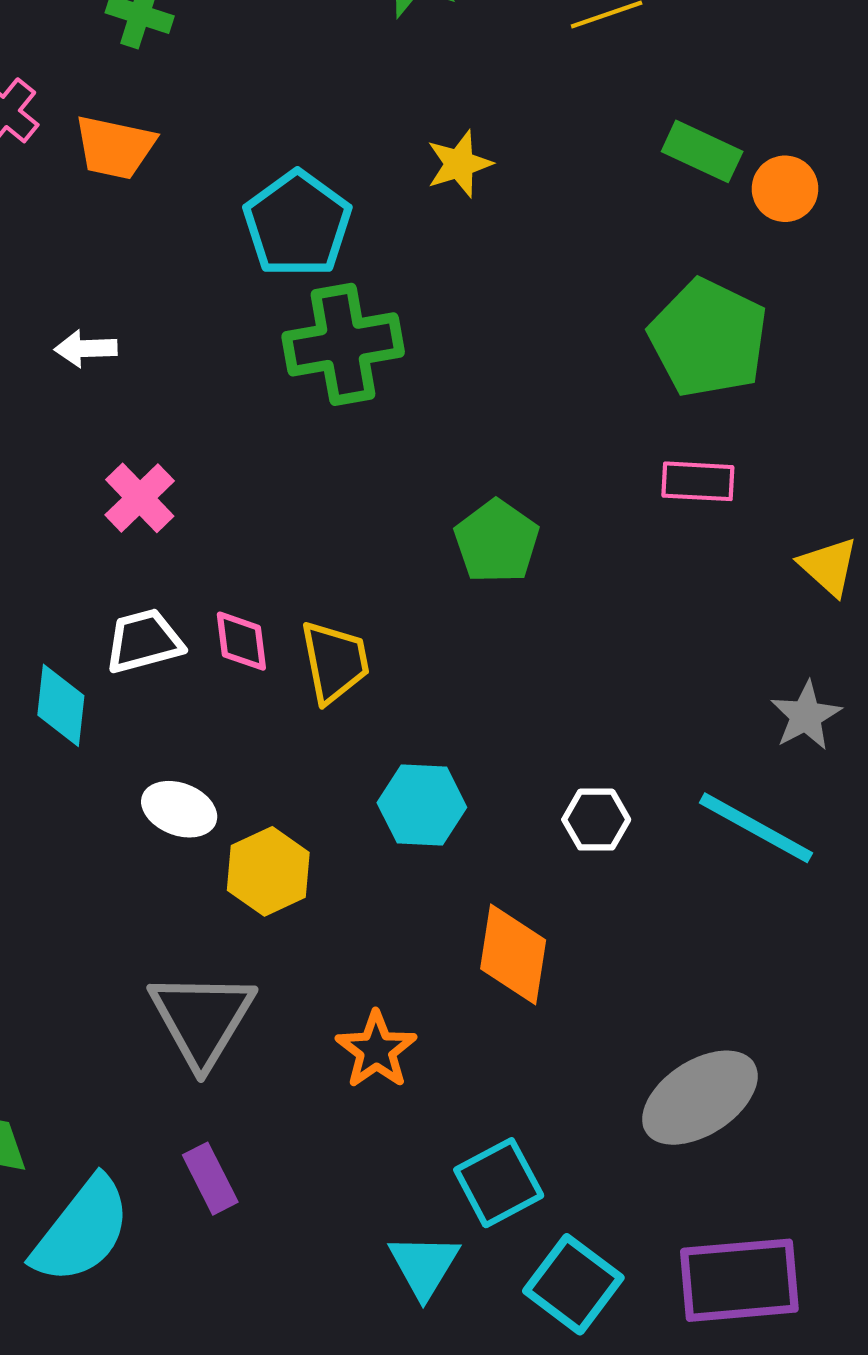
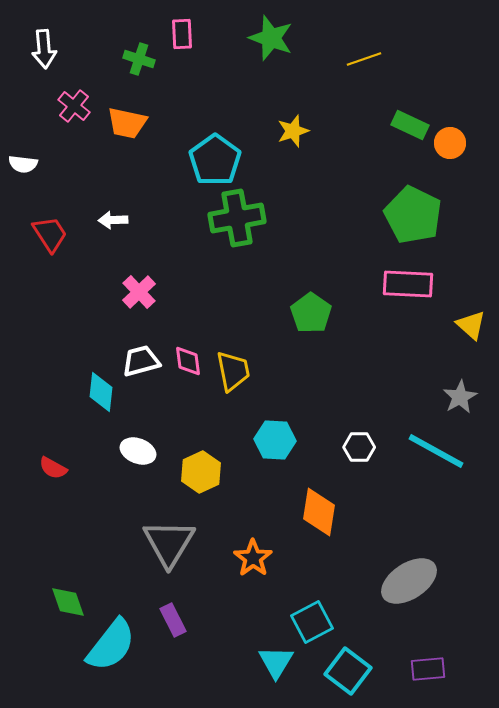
pink rectangle: (698, 481) -> (408, 284), size x1.4
white ellipse: (179, 809) -> (138, 451), moved
purple rectangle: (739, 1280) -> (428, 669), size x0.6

